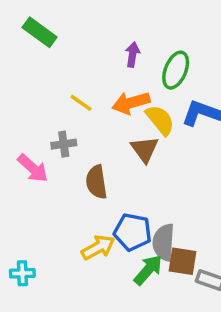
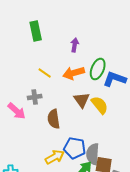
green rectangle: (40, 32) -> (36, 31), moved, turned 42
green ellipse: (176, 70) -> (98, 69), moved
yellow semicircle: (160, 120) -> (100, 105), moved

